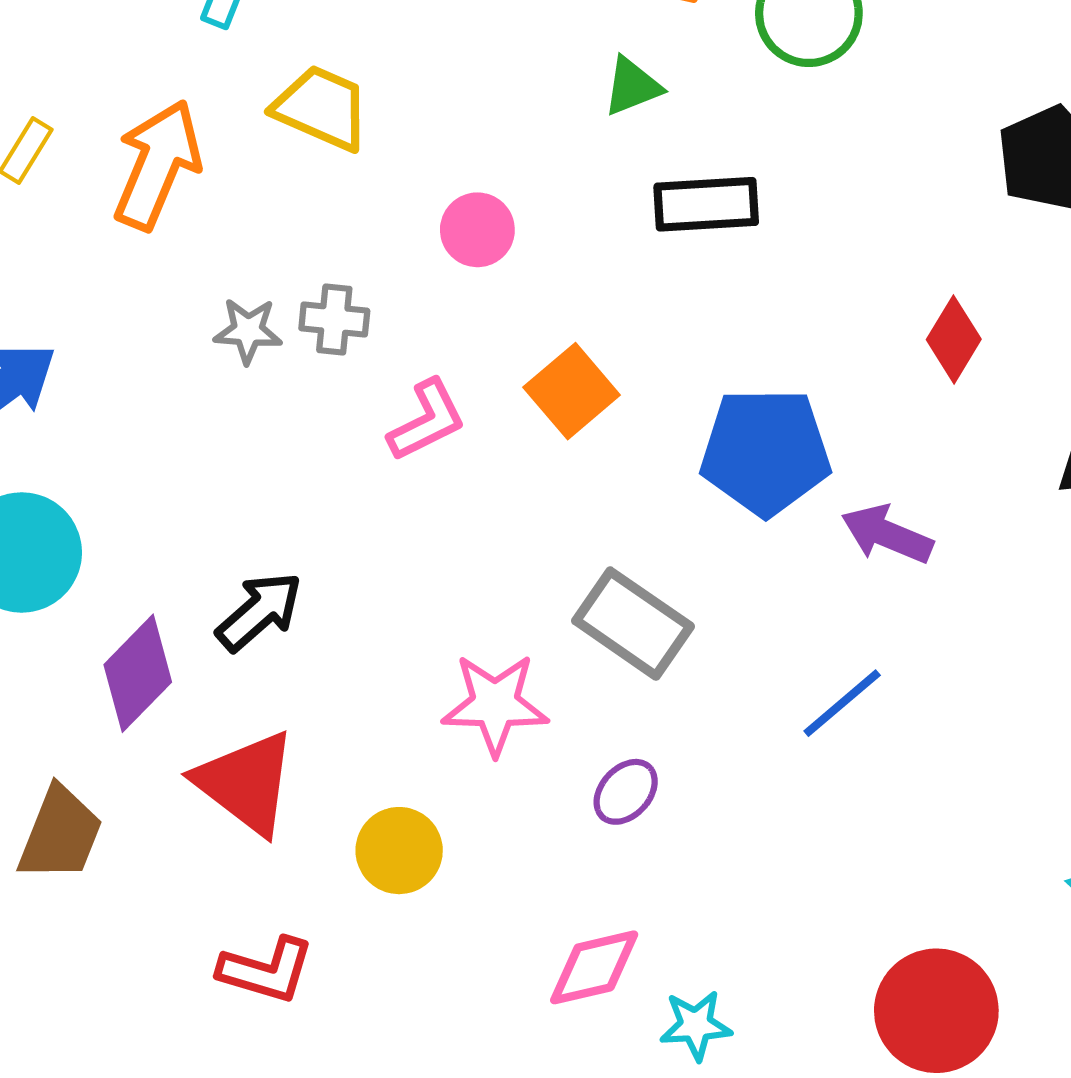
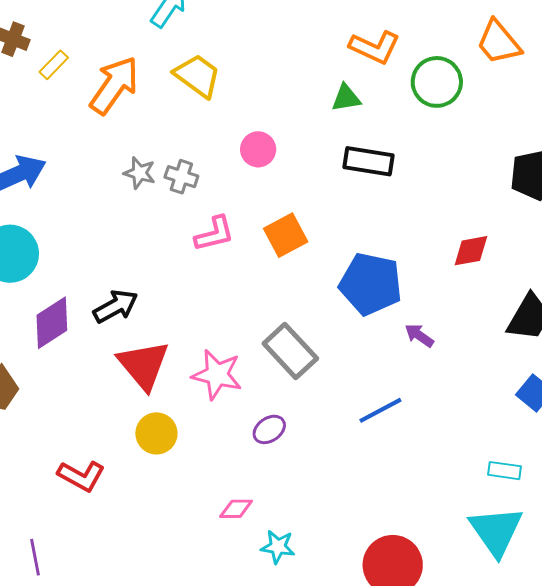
red diamond: (954, 339) -> (471, 251), turned 36
purple arrow: (887, 534) -> (419, 335), size x0.7
red triangle: (246, 783) -> (143, 365), moved
pink diamond: (594, 967) -> (236, 509), size x0.7

